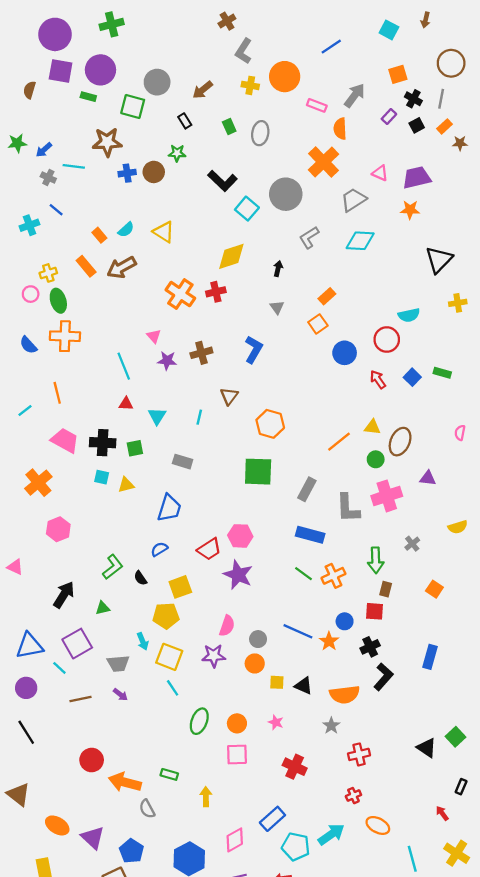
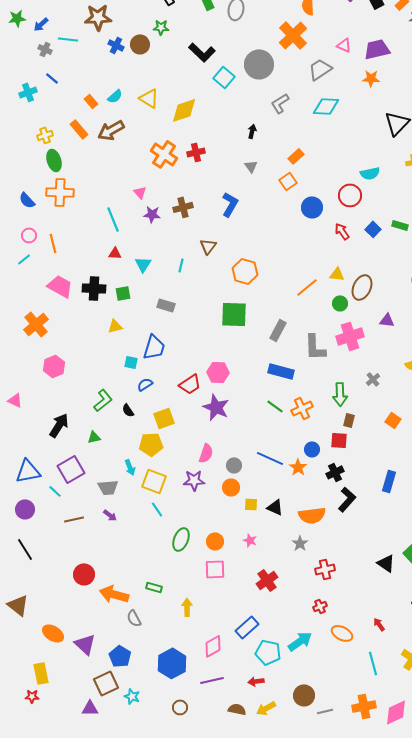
blue cross: (127, 173) -> (116, 45), turned 35
yellow diamond: (231, 256) -> (184, 110), moved
pink circle: (31, 294) -> (29, 235), moved
cyan square: (102, 477) -> (131, 362), moved
red cross: (295, 767) -> (267, 580), turned 30
red arrow: (442, 813) -> (379, 624), moved

